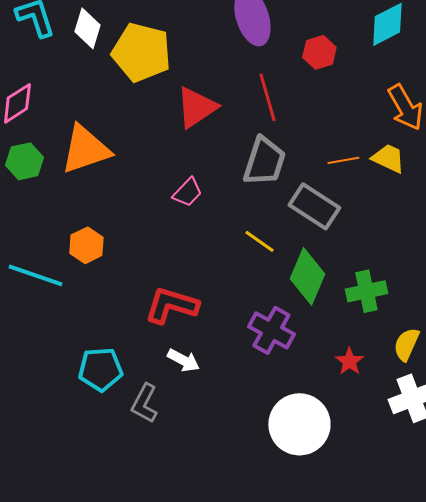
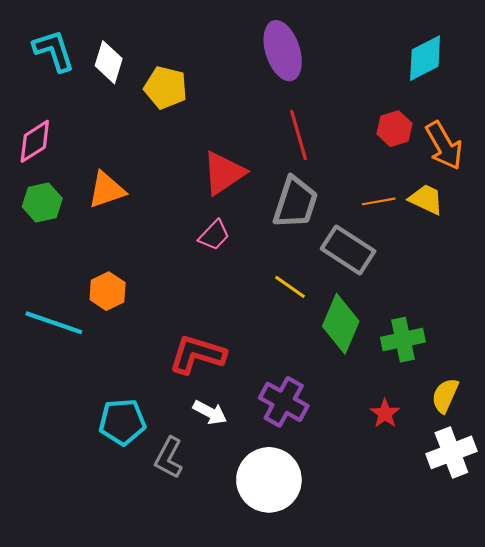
yellow pentagon: (141, 52) -> (166, 88), size x0.7
red hexagon: (319, 52) -> (394, 129), moved
red triangle: (196, 107) -> (224, 173), moved
orange triangle: (85, 149) -> (107, 190), size x0.7
purple cross: (271, 330) -> (284, 402), moved
white circle: (299, 424) -> (269, 480), moved

